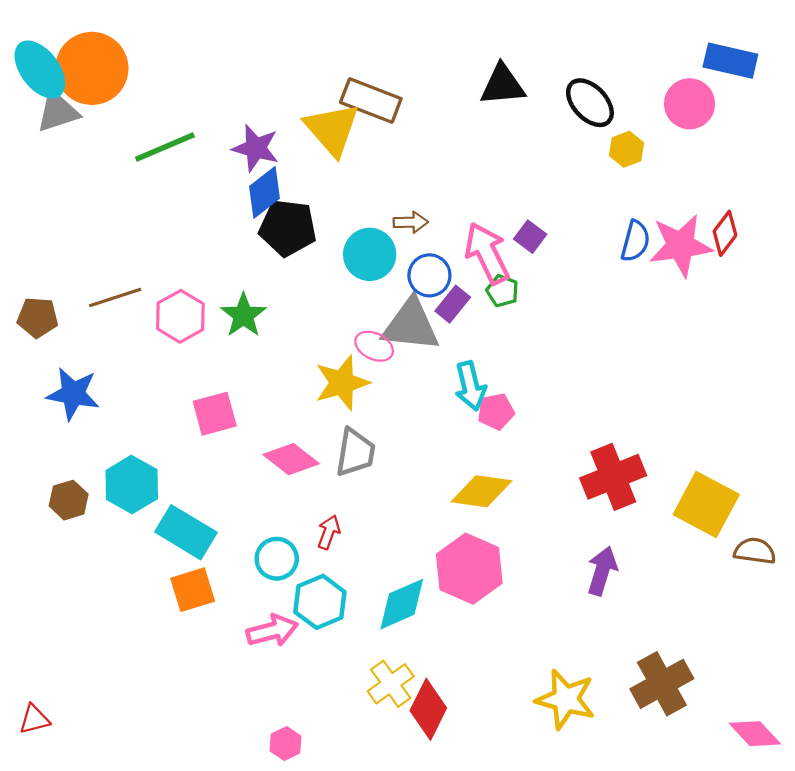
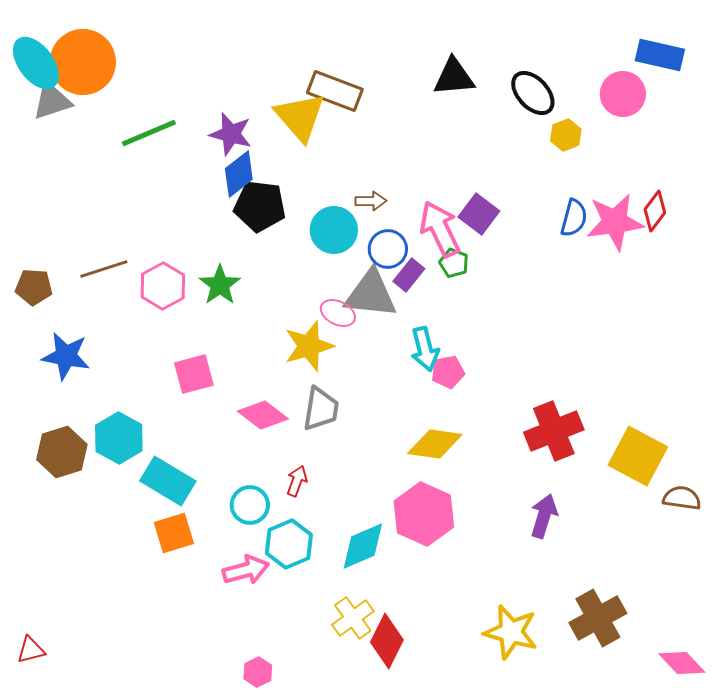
purple square: (530, 237) -> (479, 214), size x1.4
brown hexagon: (69, 500) -> (62, 452), size x1.4

